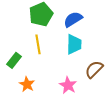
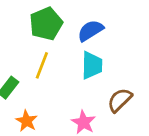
yellow line: (38, 44) -> (42, 65), turned 30

